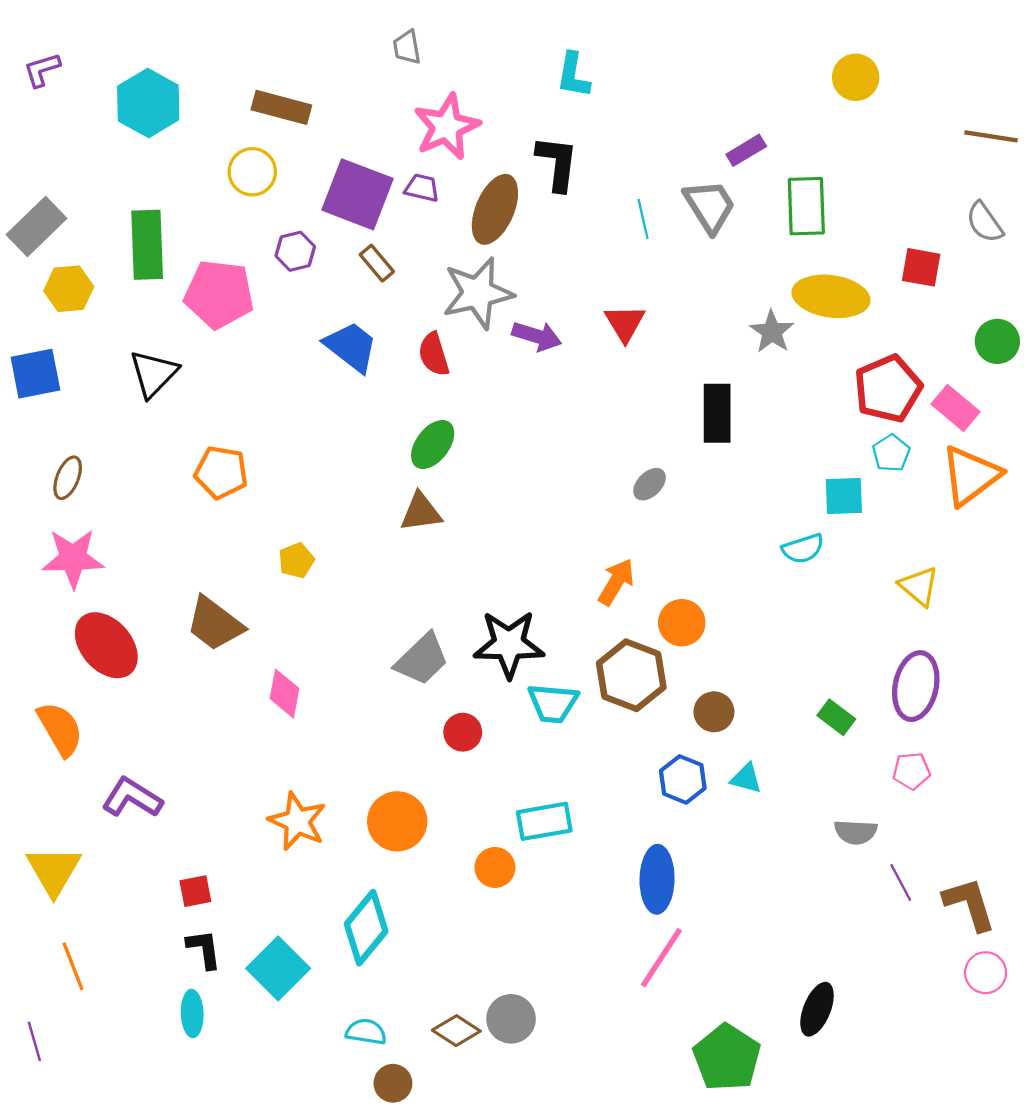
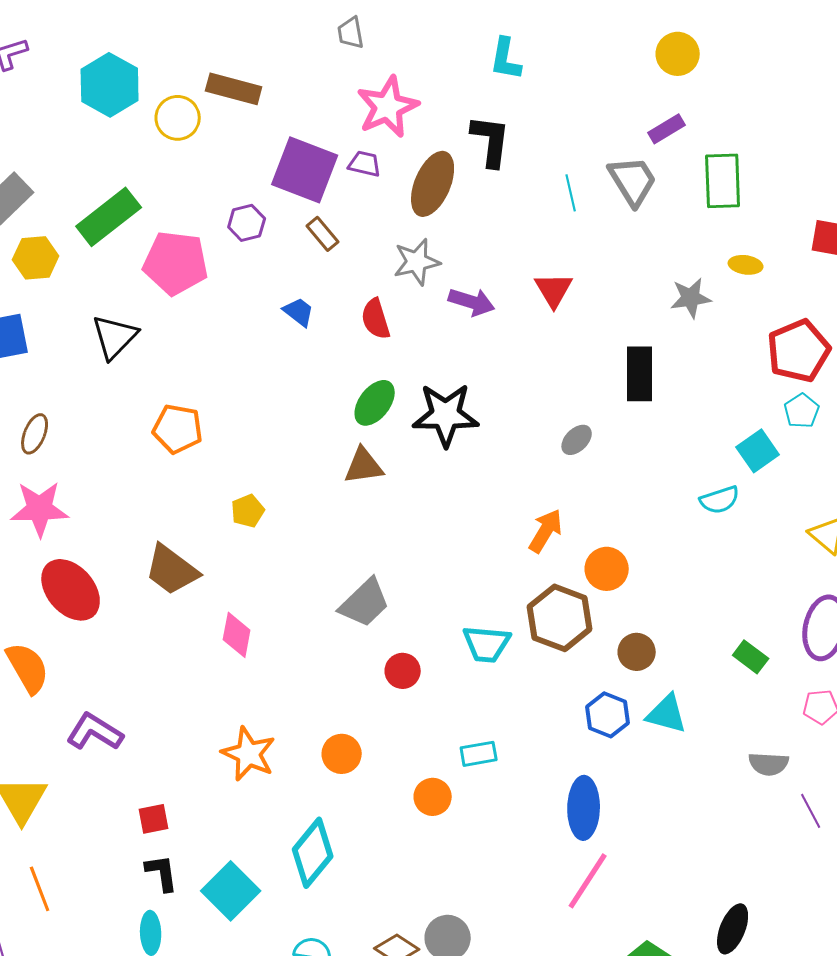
yellow circle: (856, 77) -> (678, 54), moved
yellow circle: (252, 172) -> (178, 118), moved
green rectangle: (147, 245) -> (109, 217), turned 54
gray star: (478, 293) -> (417, 262), size x0.7
yellow ellipse: (831, 296) -> (746, 265), size x0.5
gray star: (772, 332) -> (691, 298), turned 30
blue trapezoid: (351, 347) -> (299, 312), size x0.6
cyan square: (844, 496) -> (758, 451), turned -33
black star: (509, 644) -> (446, 415), moved
cyan triangle: (746, 778) -> (667, 714), size x1.4
orange circle: (397, 821) -> (342, 754), size x0.7
cyan rectangle: (544, 821) -> (479, 754), size x0.7

